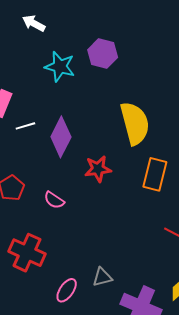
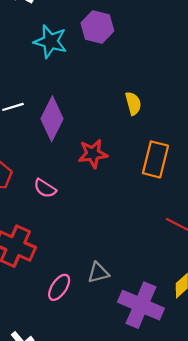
yellow semicircle: (135, 123) -> (133, 103), size x0.5

